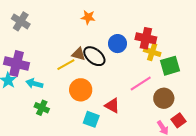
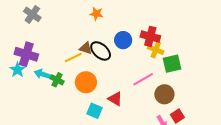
green cross: (42, 108) -> (57, 80), moved

